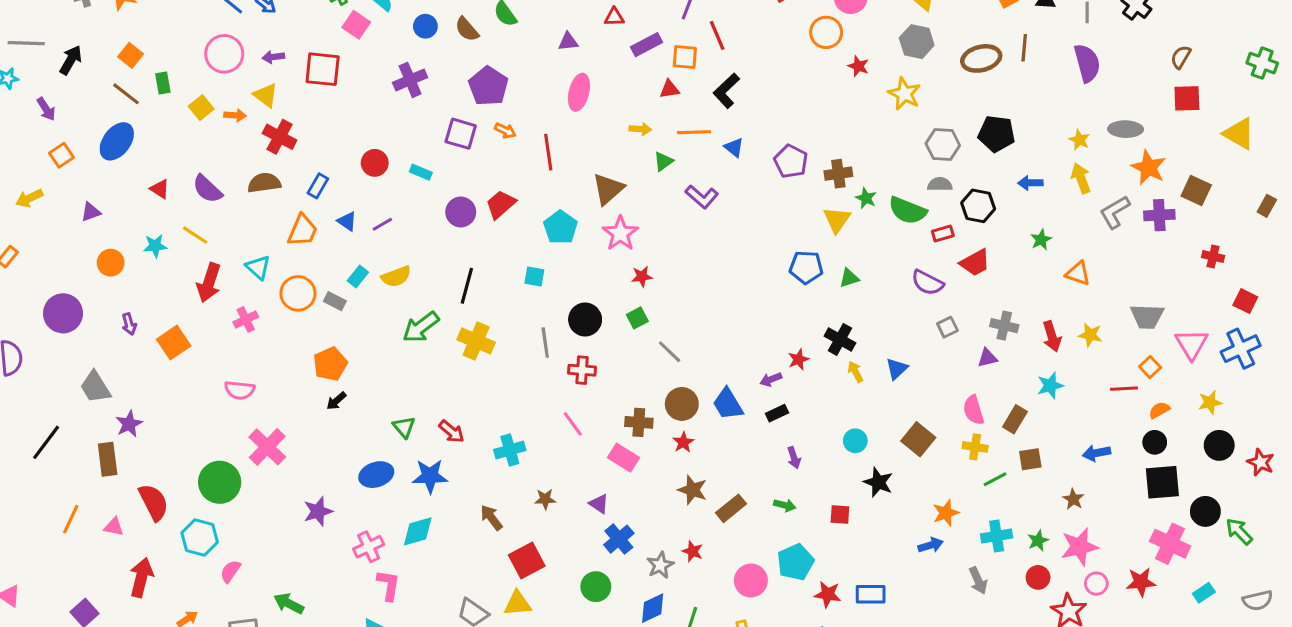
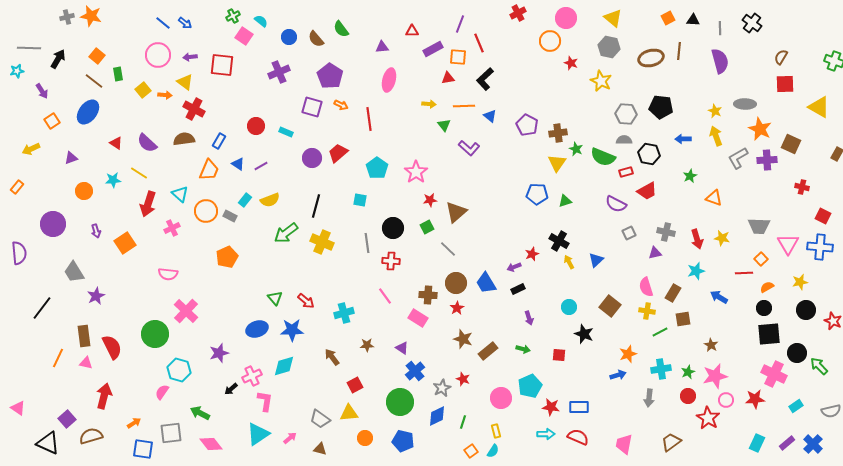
green triangle: (663, 161) -> (444, 125), turned -32
brown triangle: (608, 189) -> (456, 212), moved
blue cross: (1241, 349) -> (820, 247), turned 30
black arrow: (336, 401) -> (231, 389), moved
blue arrow: (1096, 453) -> (719, 297), moved, turned 42
brown rectangle: (108, 459) -> (84, 336), moved
cyan hexagon: (200, 538) -> (179, 370), moved
red square: (527, 561) -> (355, 385), size x0.7
gray arrow: (978, 581) -> (649, 398), turned 30
green circle: (596, 587) -> (400, 402), size x1.4

